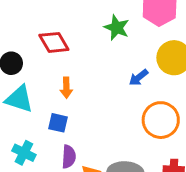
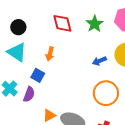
red diamond: (54, 42) -> (62, 23), moved
purple semicircle: (69, 157) -> (29, 94), moved

